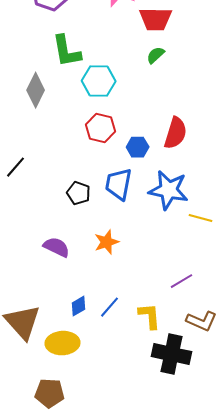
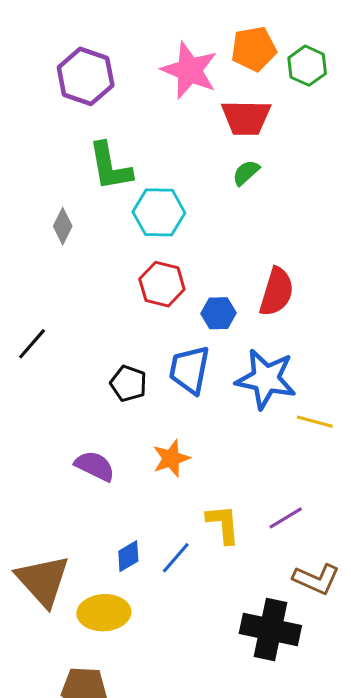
gray diamond: (36, 90) -> (63, 226), size x0.7
yellow L-shape: (150, 316) -> (223, 524), moved

